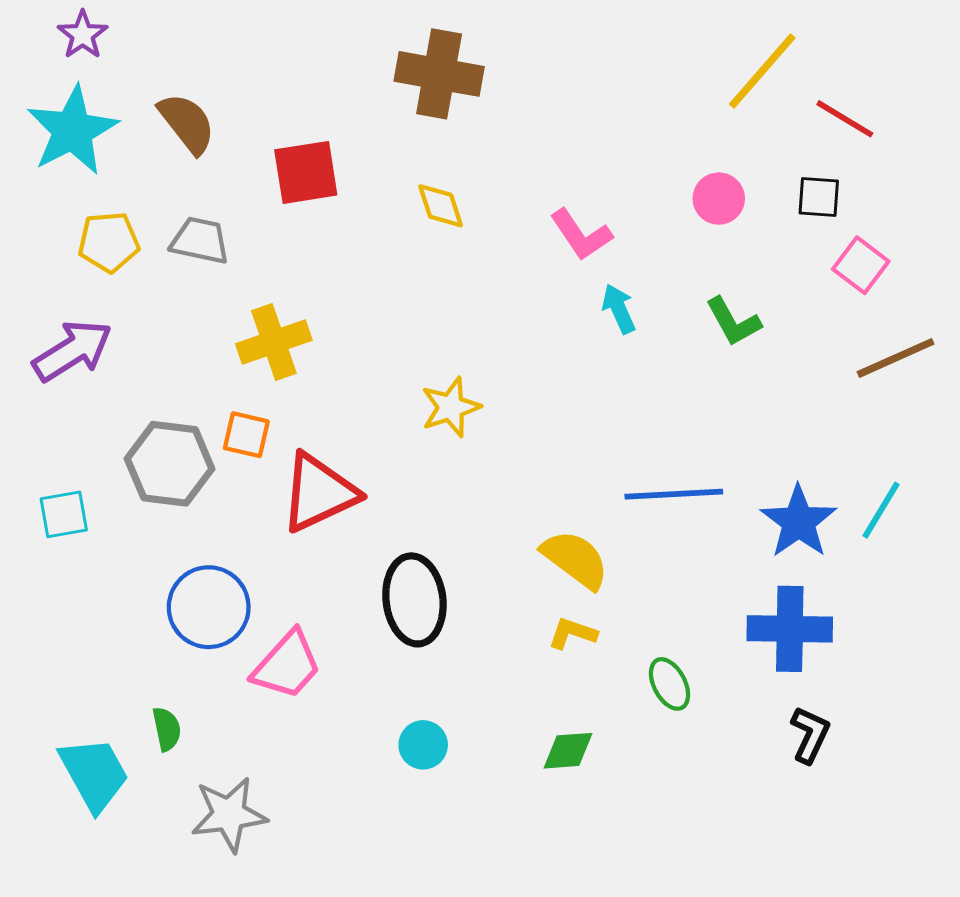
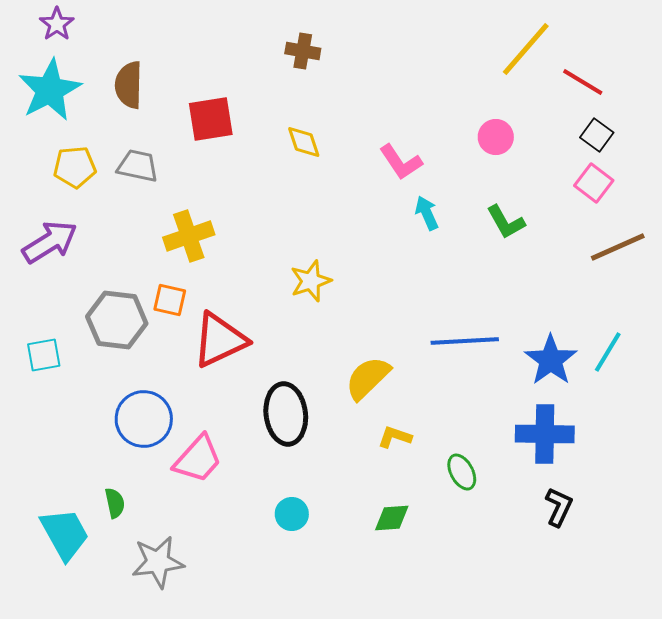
brown cross: (439, 74) -> (303, 51), size x0.6
brown semicircle: (187, 123) -> (129, 85), turned -141
black square: (819, 197) -> (597, 135), moved, turned 32
yellow semicircle: (575, 559) -> (368, 378), moved, turned -81

